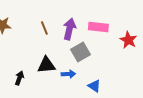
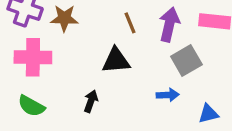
black triangle: (46, 65) -> (116, 60), moved
blue triangle: (94, 86) -> (208, 114), turned -48

